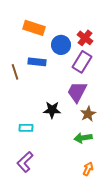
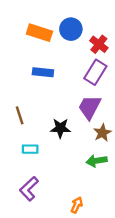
blue circle: (61, 45) -> (71, 29), moved
brown line: (15, 72) -> (20, 115), moved
orange arrow: (88, 169) -> (77, 205), moved

